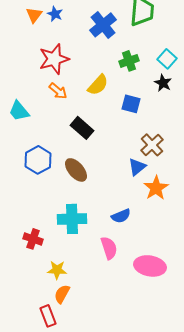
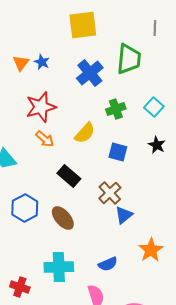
black star: (163, 83) -> (157, 145), moved
brown cross: (152, 145) -> (110, 193), moved
orange star: (156, 188) -> (151, 250), moved

